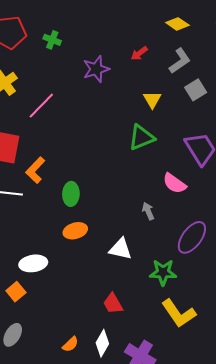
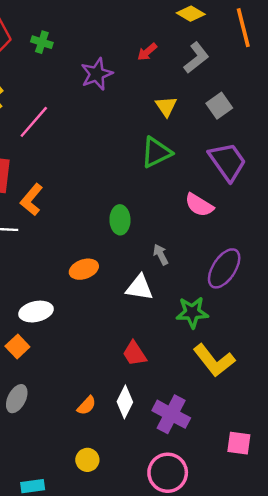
gray square: (196, 90) -> (219, 106), moved
green ellipse: (71, 194) -> (120, 220), moved
gray arrow: (148, 211) -> (161, 255), moved

